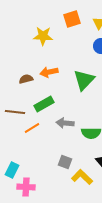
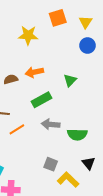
green triangle: (84, 80) -> (70, 80), size x0.6
green rectangle: (44, 104) -> (41, 100), moved

